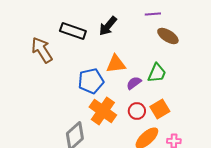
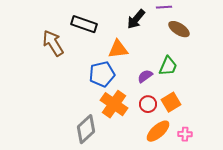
black arrow: (108, 26) -> (136, 19), moved
orange triangle: (116, 64) -> (118, 49), moved

